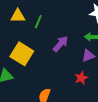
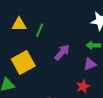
yellow square: (22, 54) -> (23, 63), turned 30

